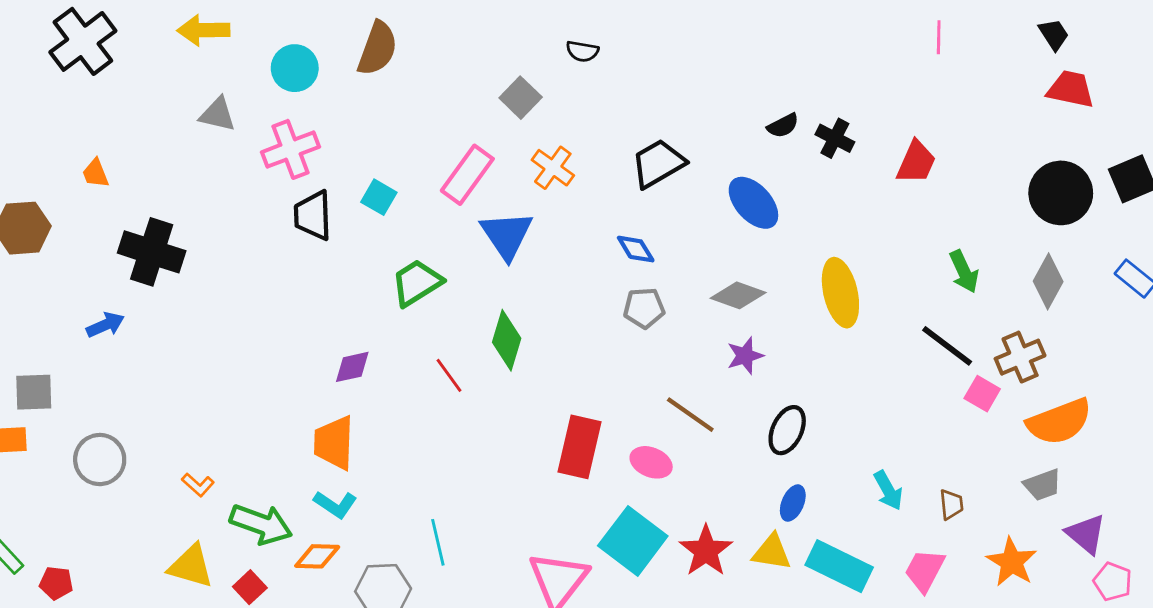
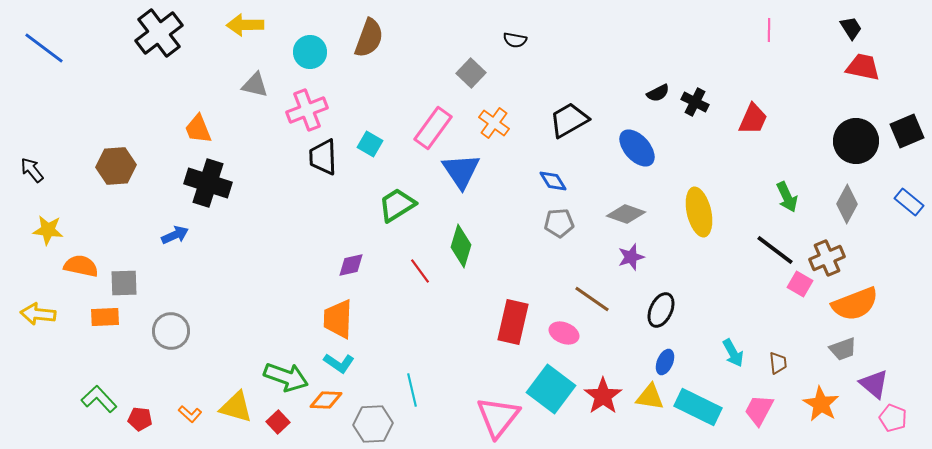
orange trapezoid: (95, 173) -> (198, 129), moved, size x1.4
orange L-shape: (198, 485) -> (190, 414), moved

